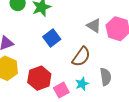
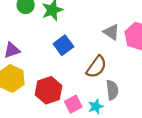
gray semicircle: (106, 77) -> (112, 90), moved
cyan star: (82, 84) -> (96, 107), moved

